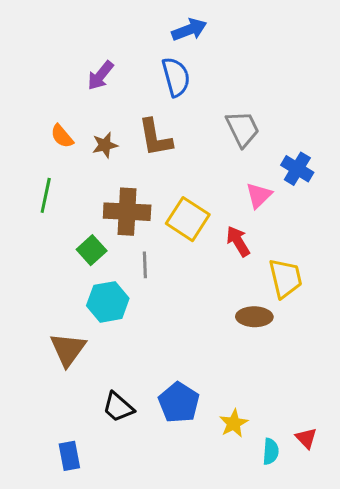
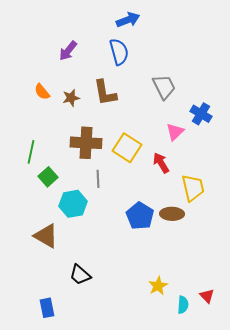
green line: (46, 195) -> (31, 152), moved
green square: (92, 250) -> (48, 177), moved
brown triangle: (68, 349) -> (46, 236), turned -36
blue pentagon: (179, 403) -> (140, 216), moved

